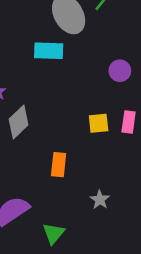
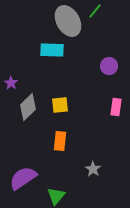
yellow square: (99, 123) -> (60, 105), moved

